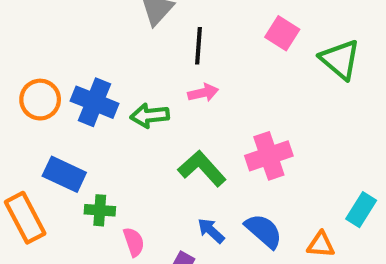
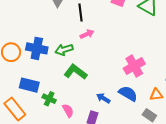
pink cross: (269, 156) -> (134, 66), moved
green L-shape: (202, 168) -> (75, 72), moved
green cross: (100, 210) -> (49, 99), turned 32

